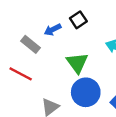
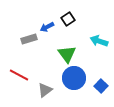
gray rectangle: (30, 44) -> (29, 39), turned -56
red line: (21, 74) -> (19, 75), moved

